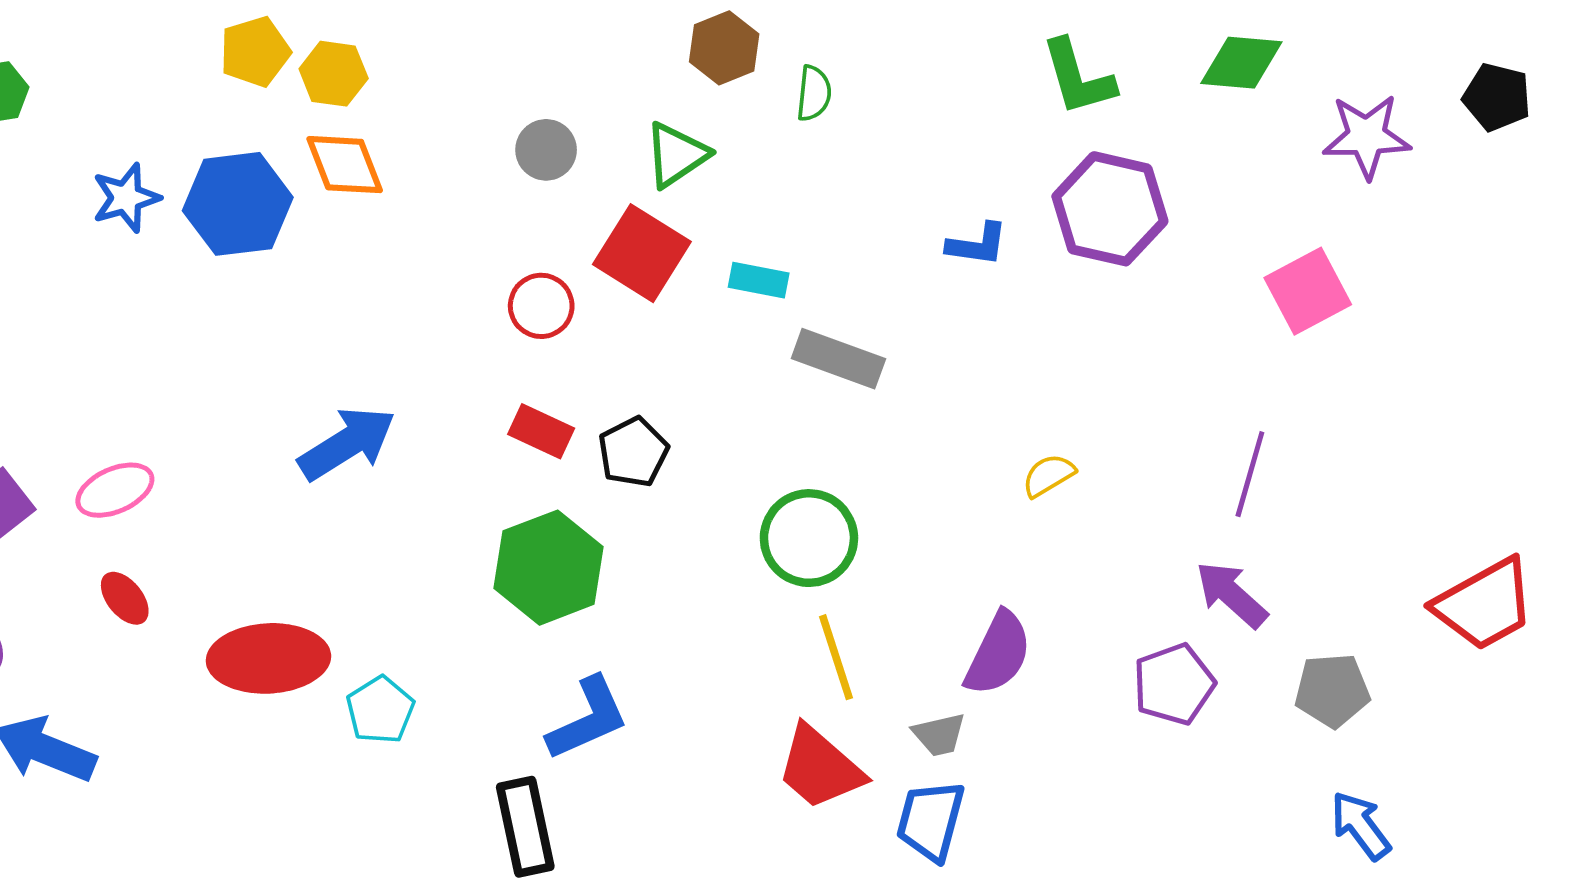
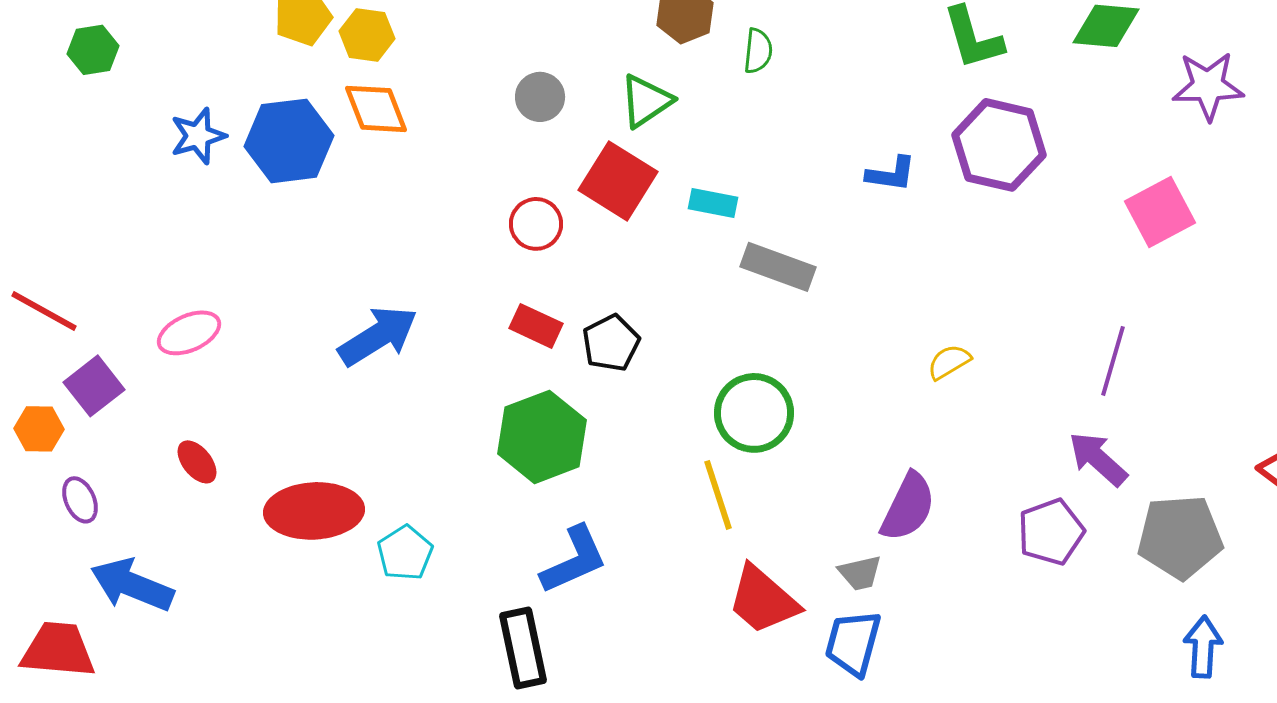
pink ellipse: (115, 490) -> (189, 333), moved
yellow line: (836, 657) -> (718, 495), moved
gray pentagon: (1332, 690) -> (1180, 537), size x1.4
blue arrow: (1361, 825) -> (1203, 647), turned 40

